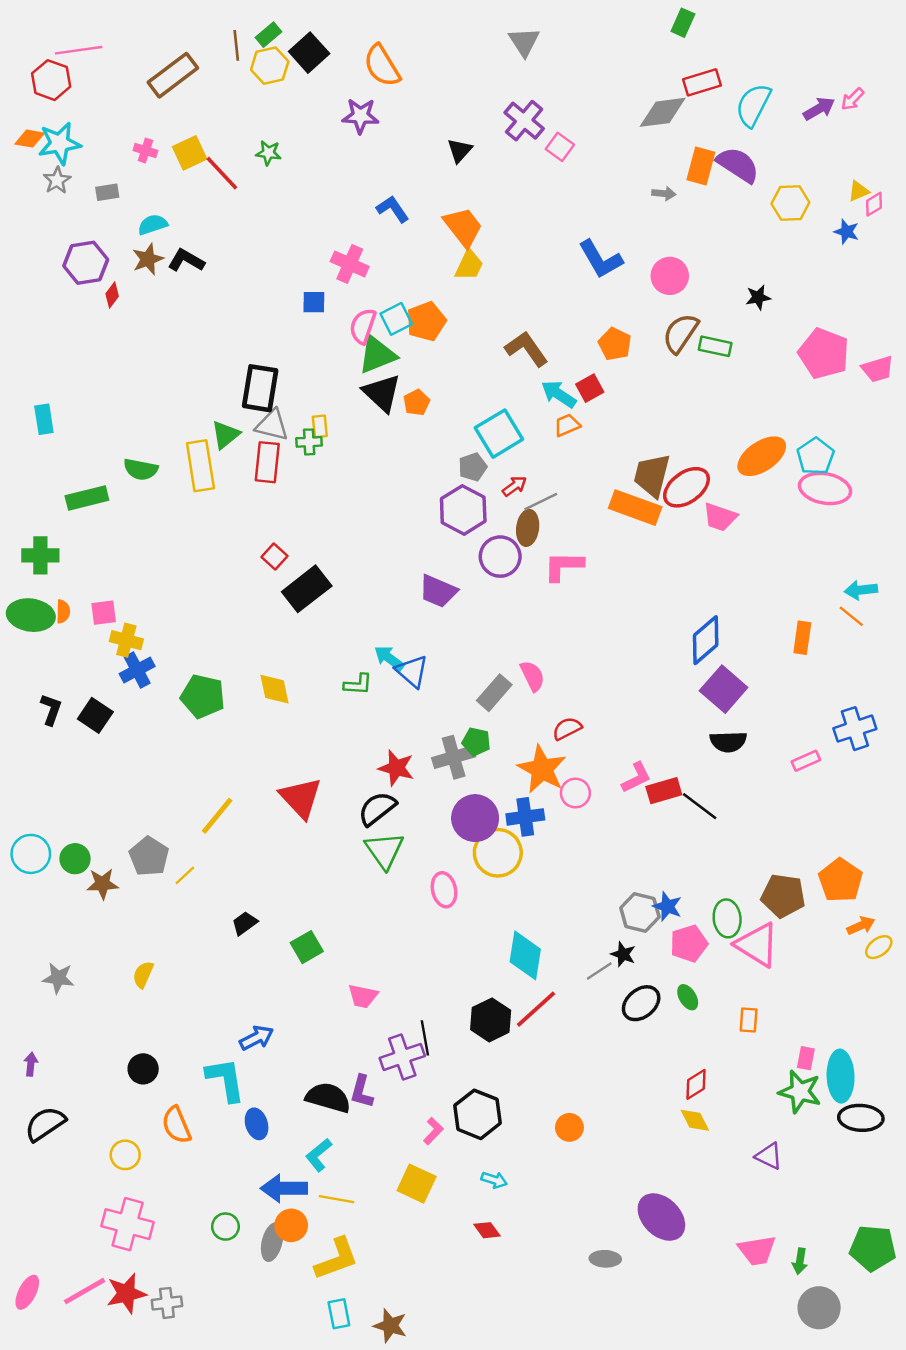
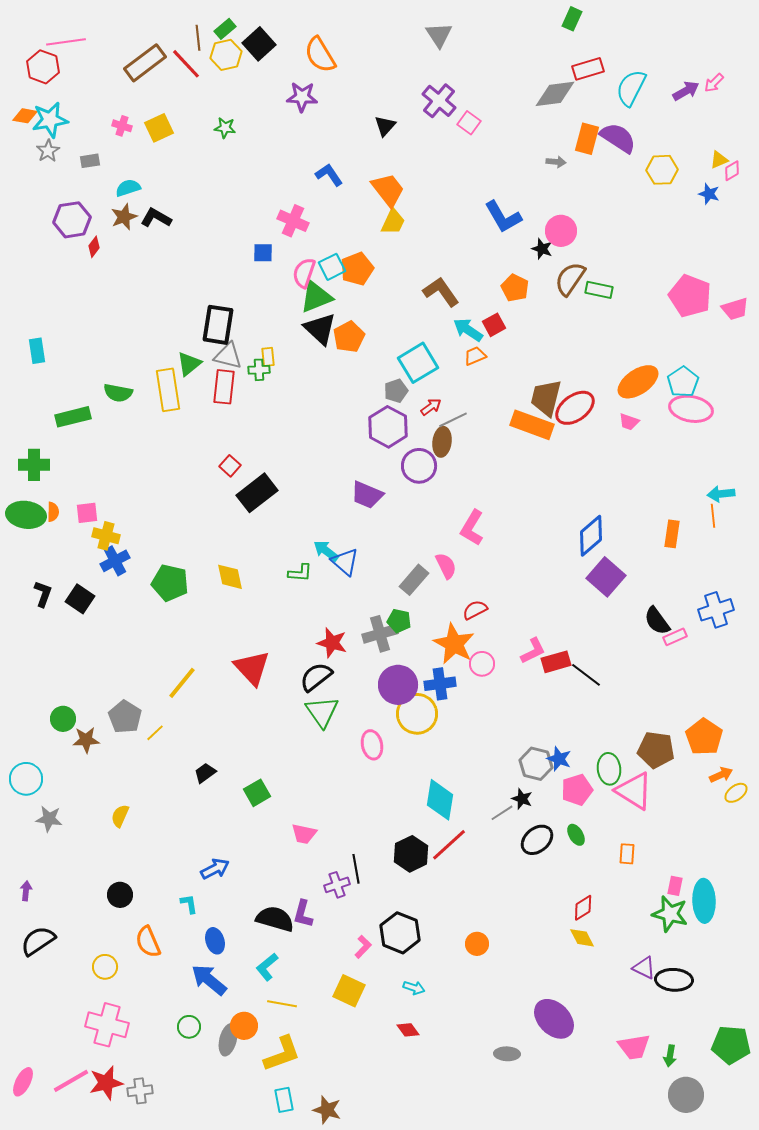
red line: (222, 173) -> (186, 64), moved
black star: (758, 297) -> (542, 249), moved, turned 30
orange pentagon: (417, 402) -> (349, 337), size x1.4
pink trapezoid: (720, 517) -> (629, 422), moved, size x0.7
pink L-shape: (563, 566) -> (472, 528), moved, turned -60
orange line: (851, 616) -> (713, 516), turned 45
black semicircle: (728, 742) -> (657, 621), moved, turned 56
cyan circle: (31, 854) -> (26, 779), moved
purple cross: (402, 1057) -> (337, 885), size x0.7
cyan L-shape: (225, 1080) -> (189, 904), size x0.5
black ellipse: (861, 1118) -> (674, 980), moved
blue arrow: (284, 1188) -> (209, 980), moved, turned 39

